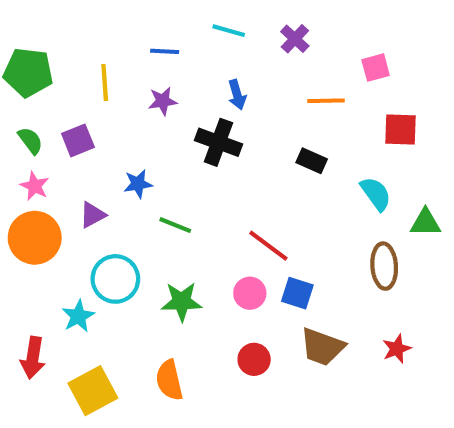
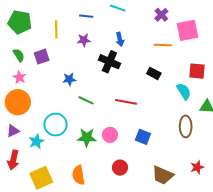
purple cross: (295, 39) -> (161, 15), moved
pink square: (376, 68) -> (187, 30), size x1.6
red square: (400, 130) -> (197, 71), moved
purple triangle: (93, 215) -> (13, 131), moved
red line: (268, 246) -> (126, 102), moved, turned -30
pink circle: (250, 293) -> (110, 135), moved
brown trapezoid: (322, 347) -> (163, 175), moved
red star: (397, 349) -> (197, 167), moved

